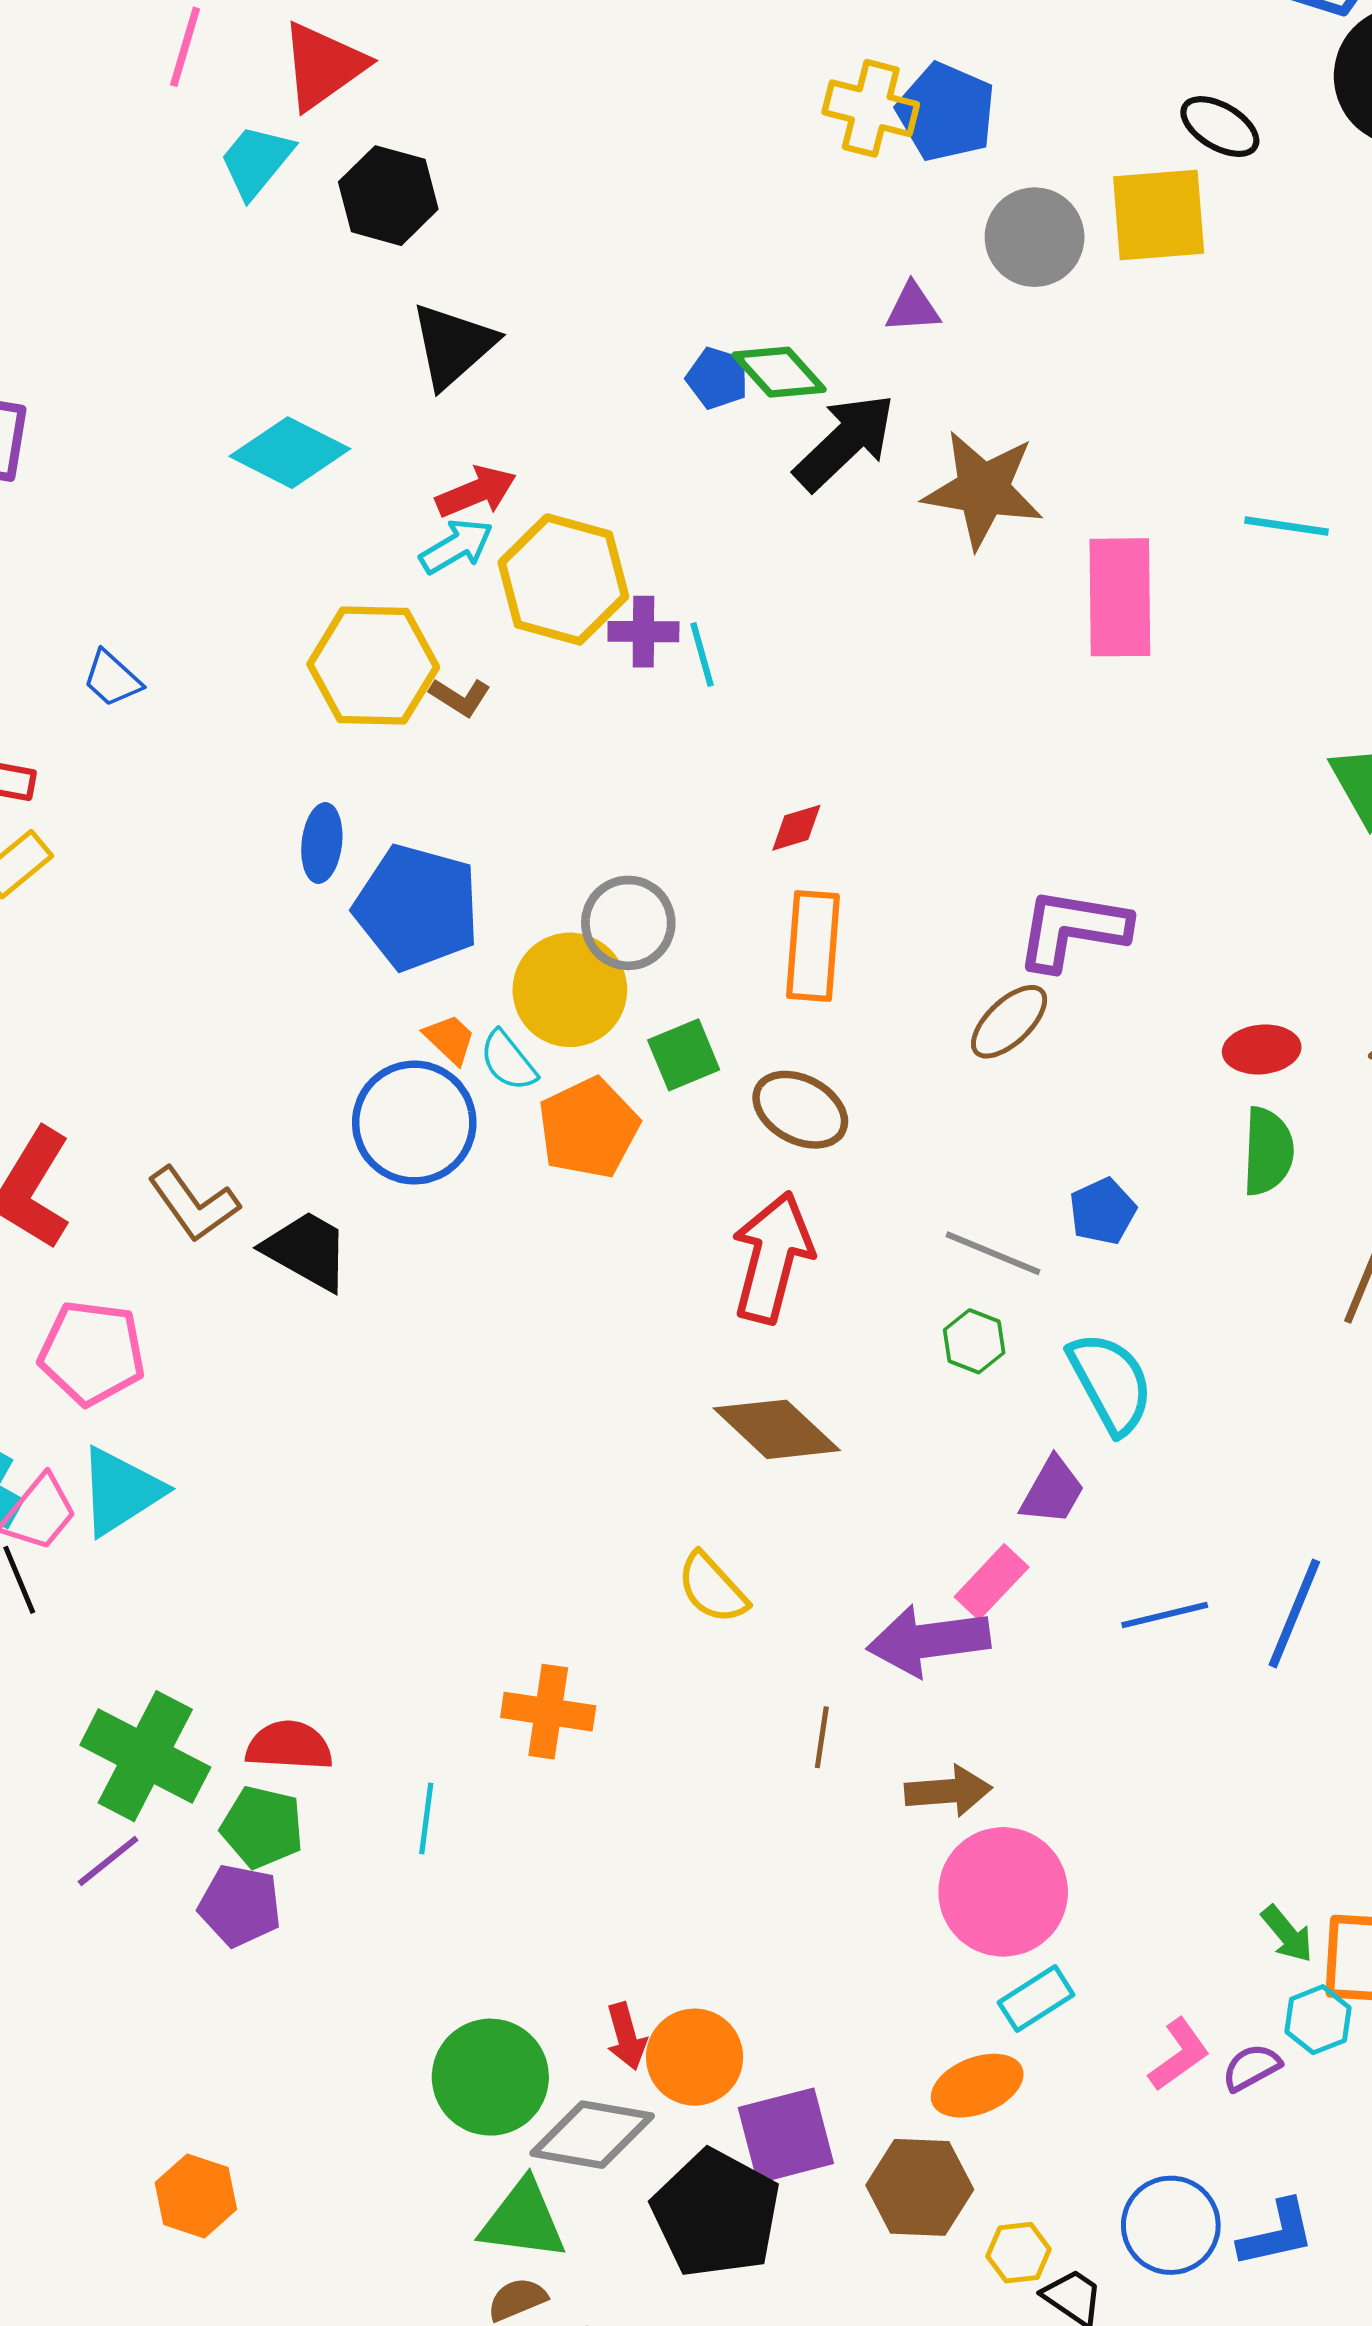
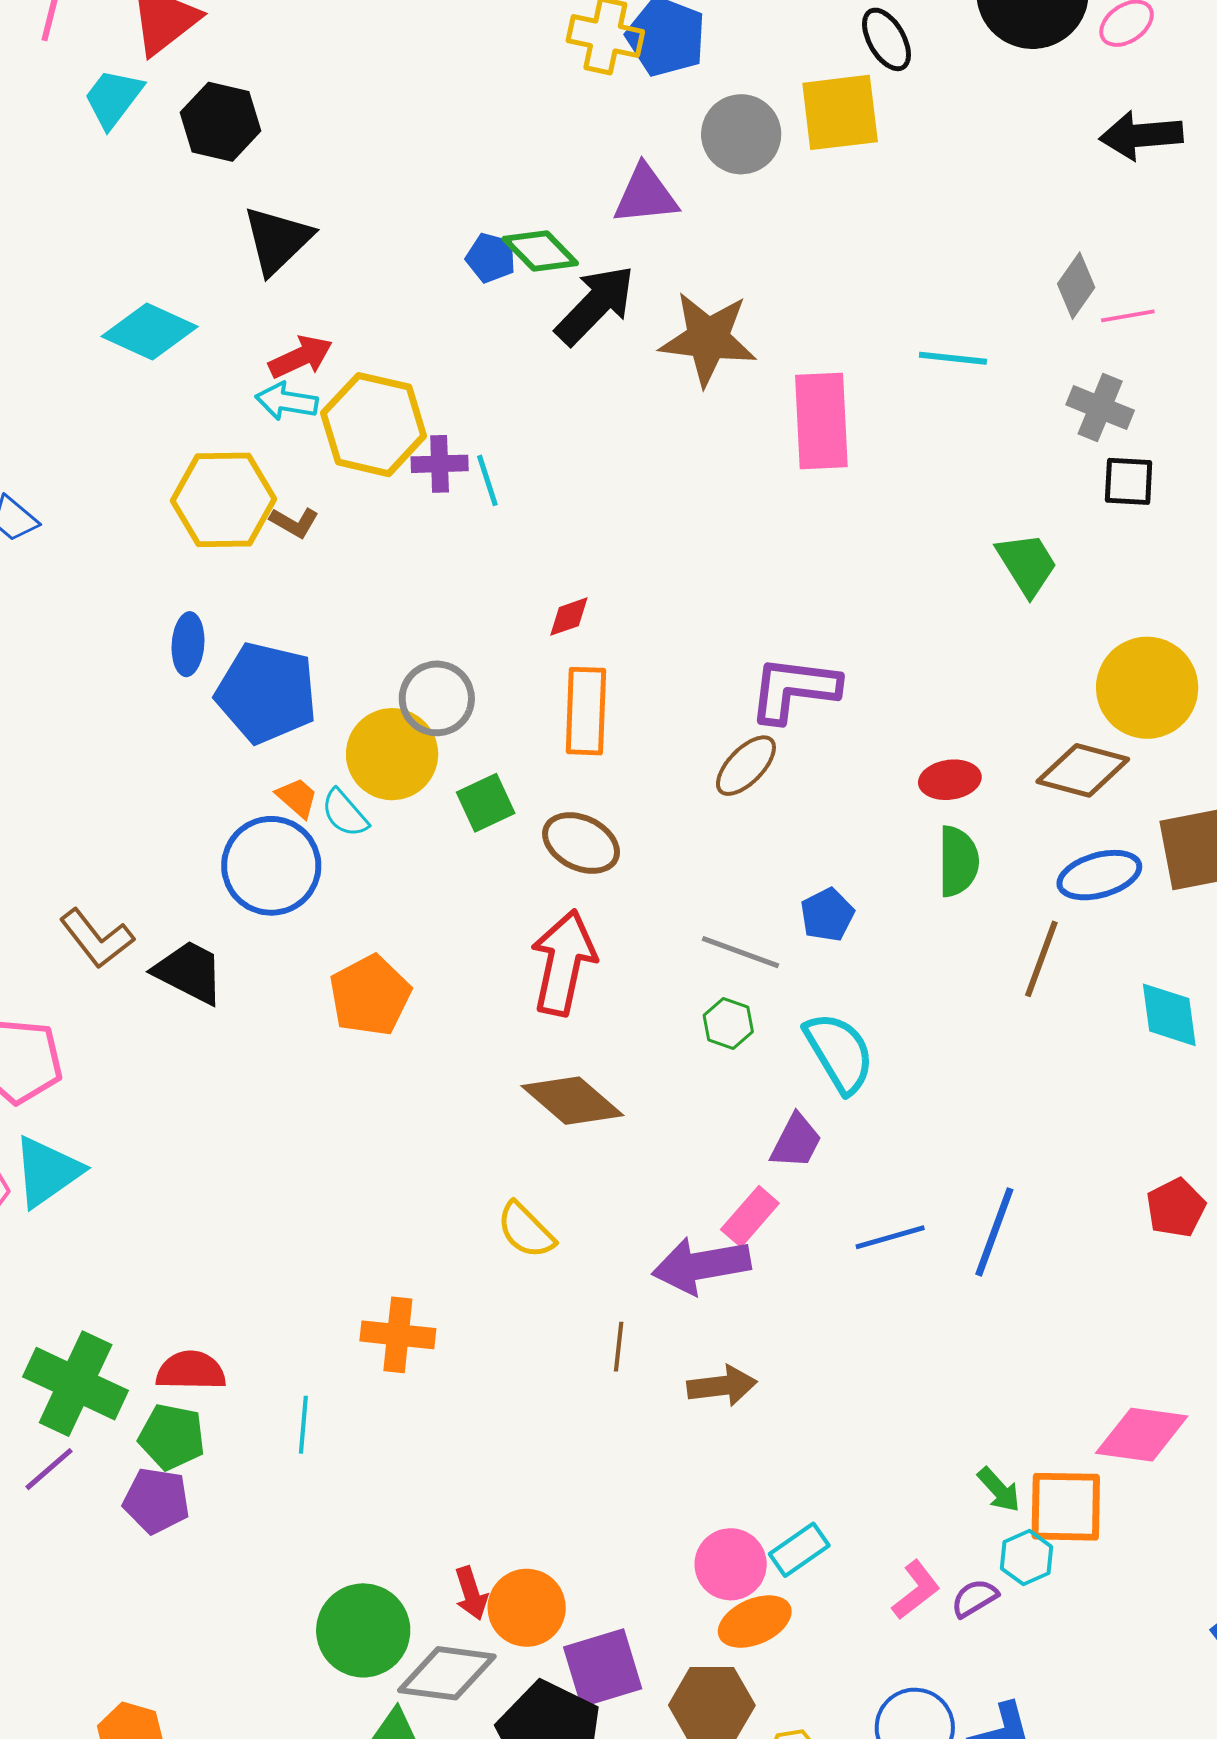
black ellipse: (1220, 127) -> (886, 39), turned 32
purple triangle: (913, 308) -> (646, 195), size x1.5
cyan arrow: (456, 546) -> (287, 401), turned -138
orange pentagon: (588, 1128) -> (370, 995), moved
pink circle: (1003, 1892) -> (731, 1564), moved, size x0.7

